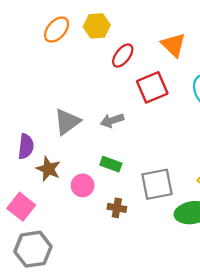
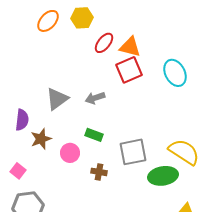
orange triangle: (174, 45) -> (130, 47), moved, turned -30
brown star: (48, 169) -> (41, 139), turned 30
pink square: (21, 207) -> (18, 171), size x0.7

